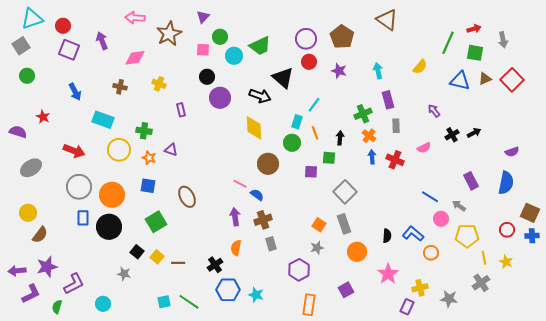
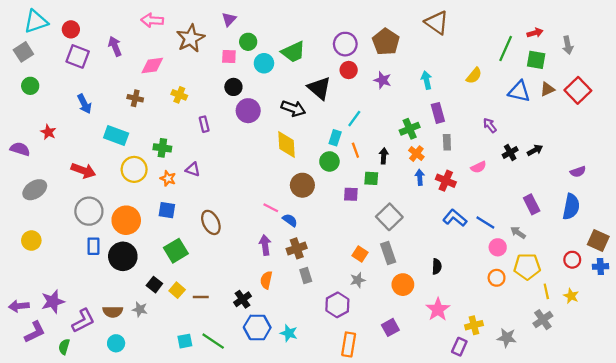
blue L-shape: (413, 234) -> (455, 218), moved
brown semicircle: (40, 235) -> (113, 312), moved, turned 54
orange circle: (431, 253) -> (497, 278), moved

